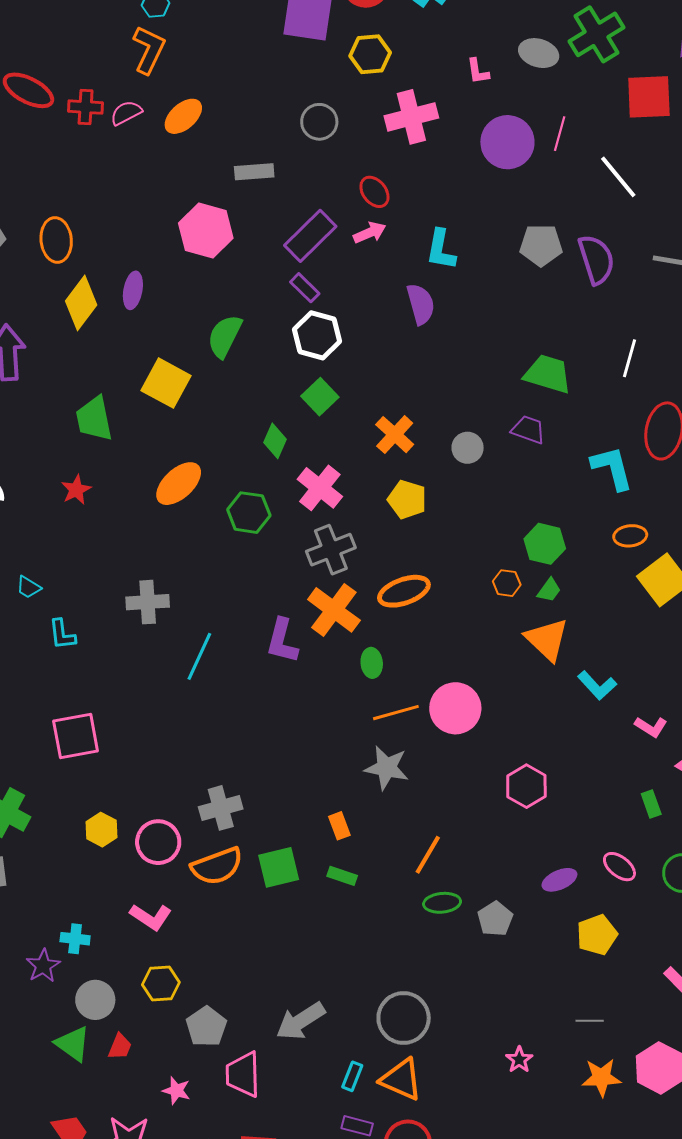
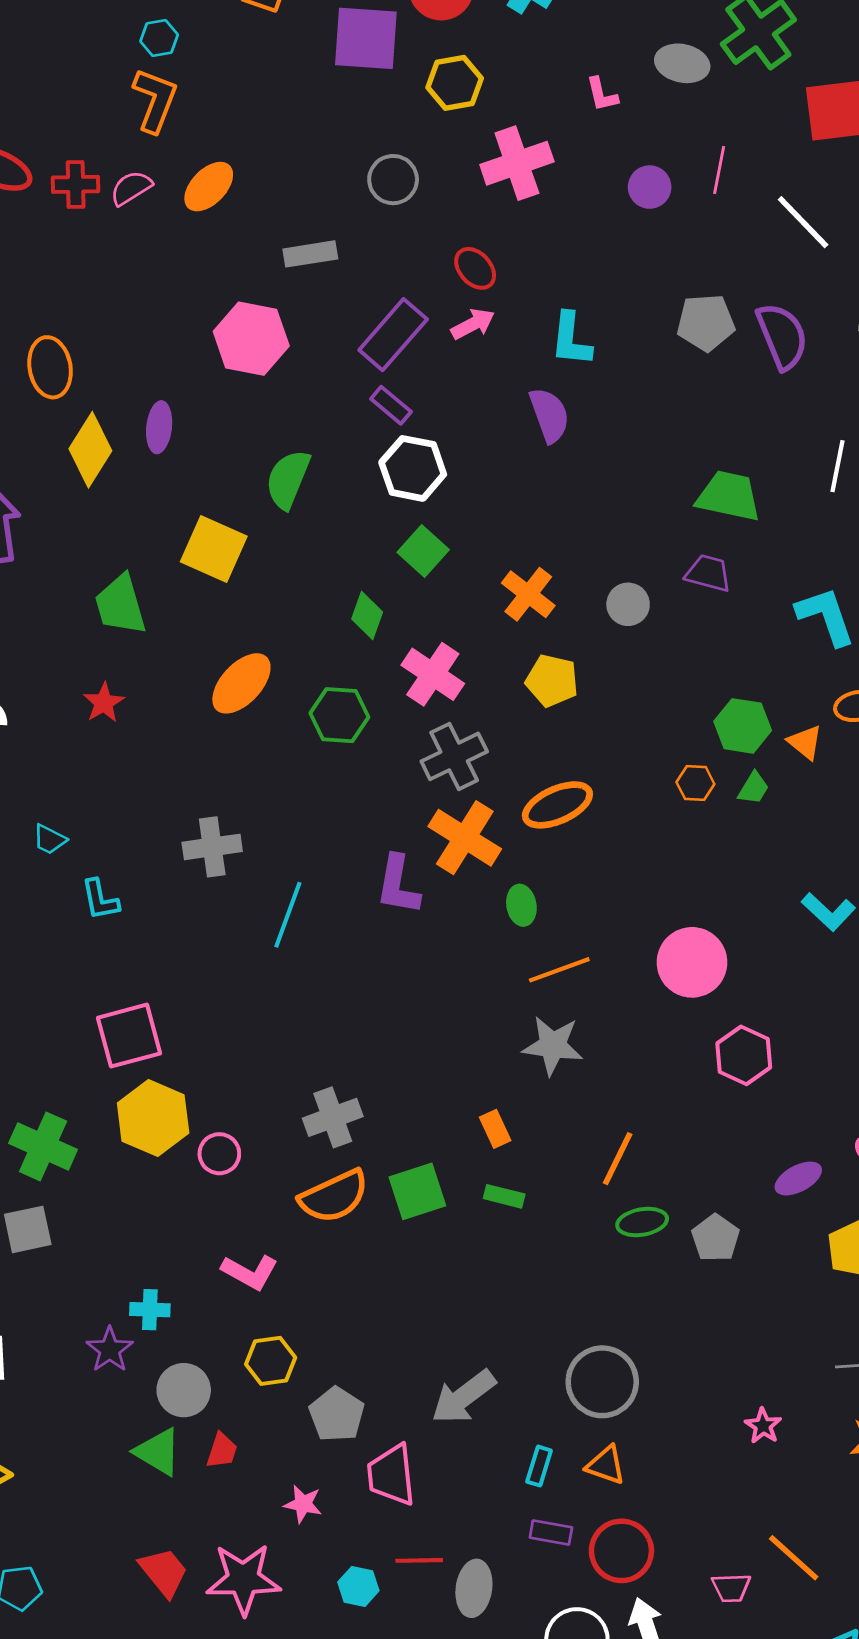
purple circle: (507, 142) -> (650, 187), size x0.6
orange triangle: (547, 639) -> (805, 742), moved, size x0.6
pink circle: (455, 708) -> (692, 962), moved
yellow hexagon: (101, 830) -> (153, 1118), moved, size x1.6
pink circle: (158, 842) -> (219, 1154), moved, size x0.7
orange triangle: (401, 1079) -> (606, 1465), size x0.7

